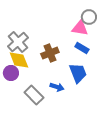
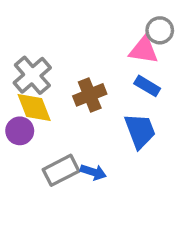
blue arrow: (57, 87) -> (93, 172), moved
gray rectangle: (34, 95) -> (61, 170), turned -72

